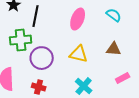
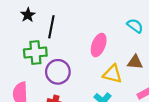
pink ellipse: (78, 19) -> (99, 45), moved
yellow triangle: (79, 54) -> (113, 74), moved

